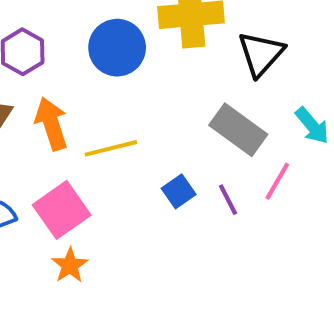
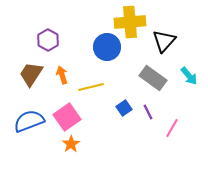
blue circle: (117, 48) -> (107, 47), moved
orange arrow: (51, 124) -> (62, 75), size x0.7
pink line: (277, 181) -> (172, 128), moved

